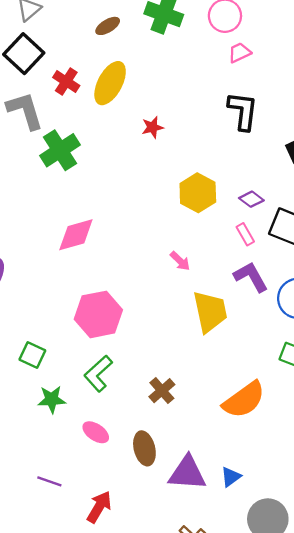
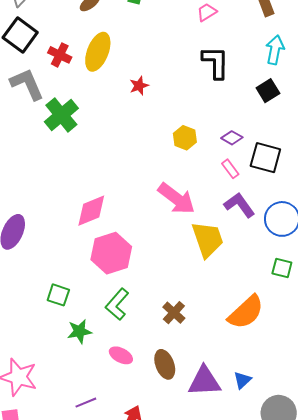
yellow hexagon: (198, 193) -> (185, 138), size x0.7
pink diamond: (76, 235) -> (91, 211), moved
pink arrow: (180, 261) -> (176, 199), size x2.0
purple line: (49, 481) -> (86, 403), turned -35

